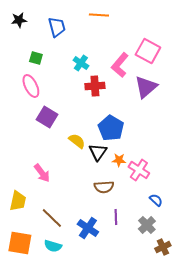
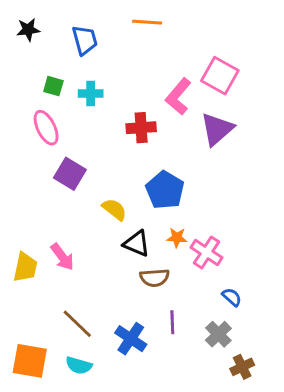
cyan cross: (81, 63) -> (91, 93), moved, turned -35
black triangle: (98, 152) -> (137, 244), moved, turned -42
yellow trapezoid: (18, 201) -> (25, 267), moved

